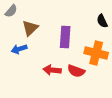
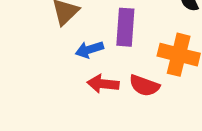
blue arrow: (19, 49) -> (89, 50), moved

